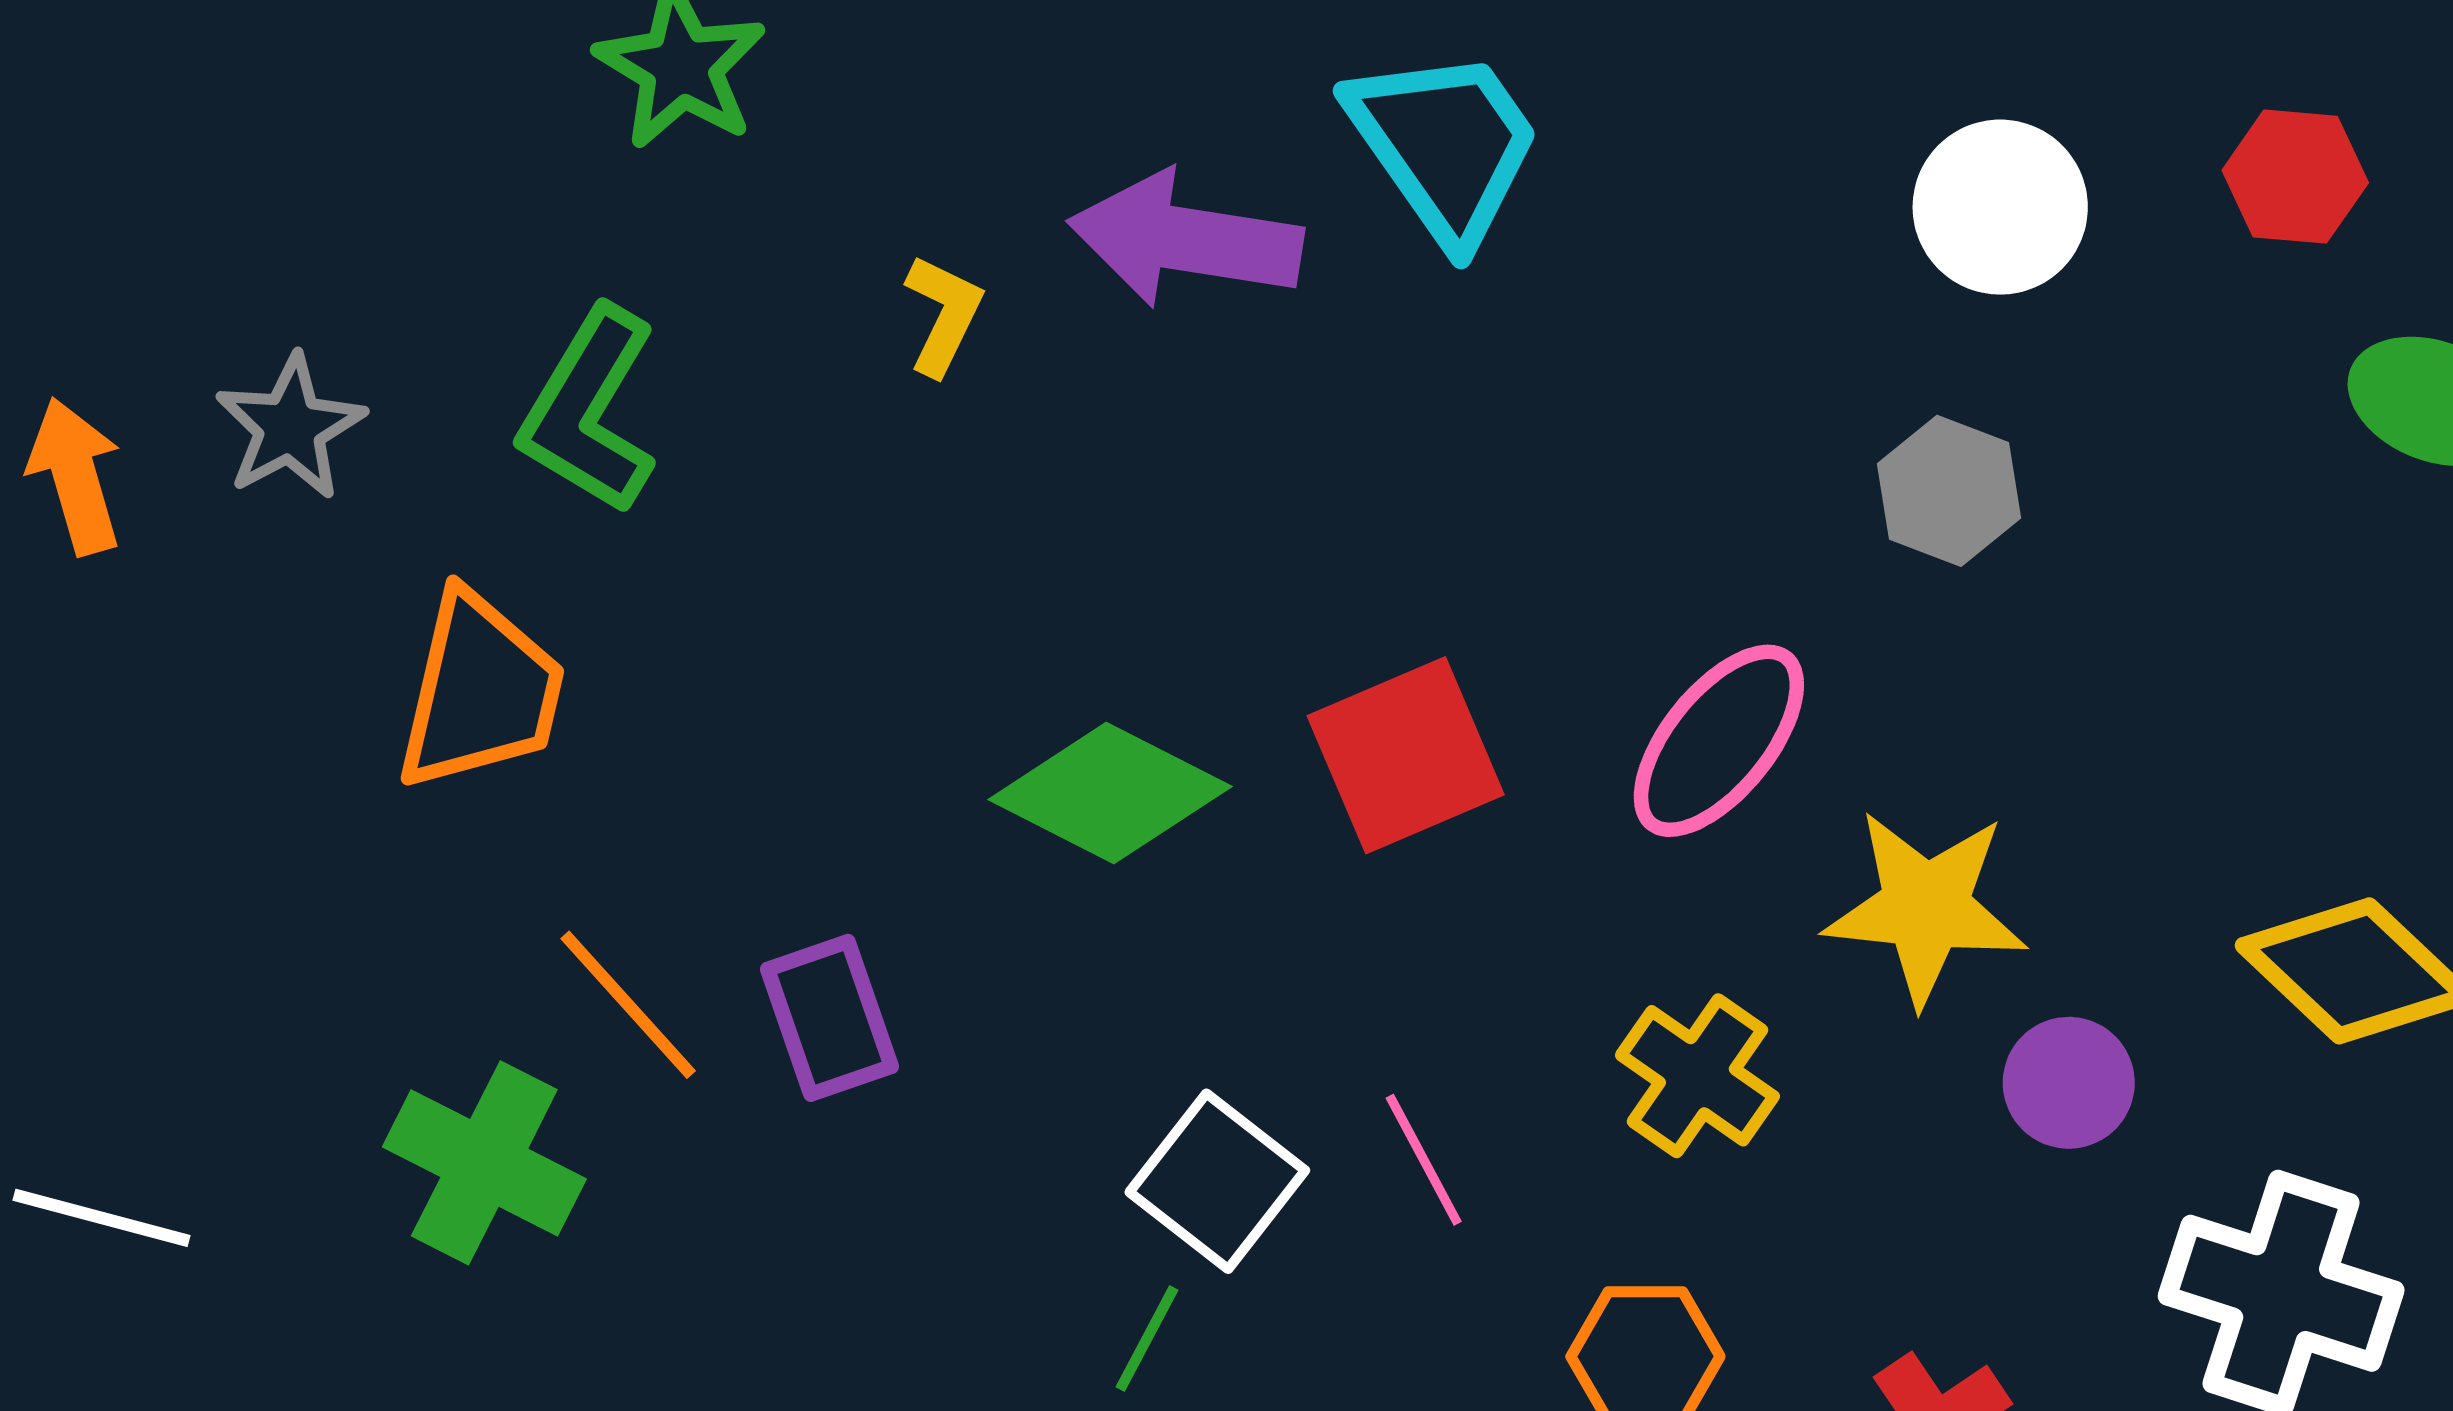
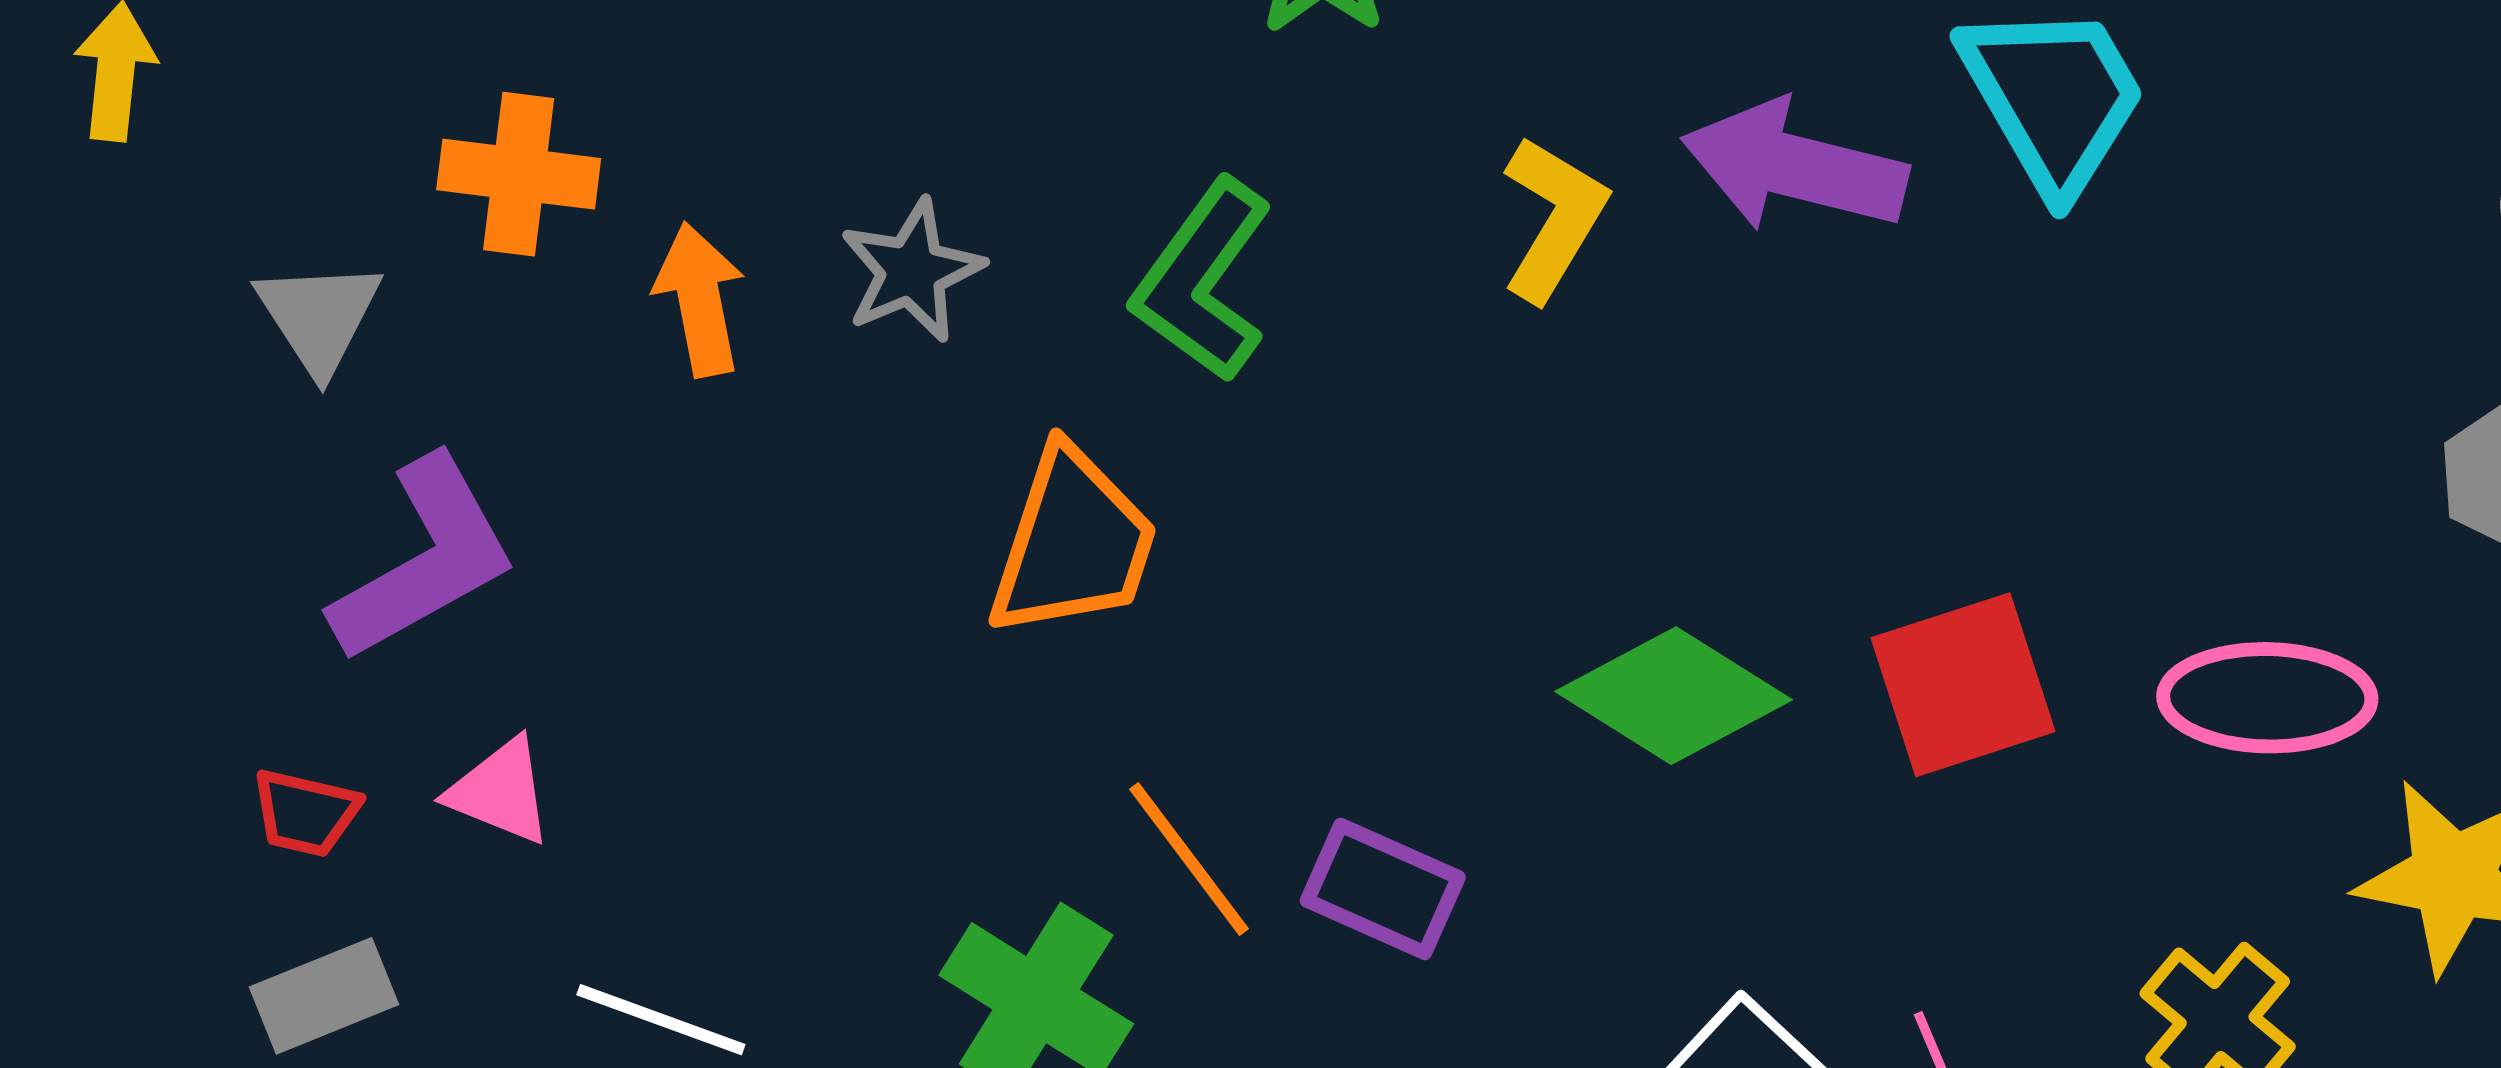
yellow L-shape: (943, 315) -> (1554, 219), size x1.4
pink ellipse: (1719, 741) -> (2267, 698), turned 47
purple rectangle: (829, 1018) -> (1383, 889), turned -52

